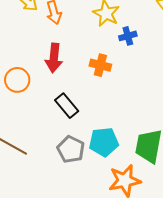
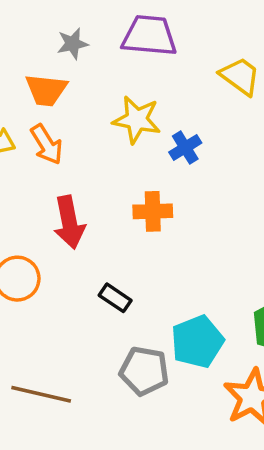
black rectangle: (67, 106) -> (115, 298), size x0.7

